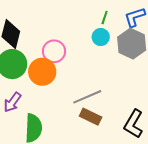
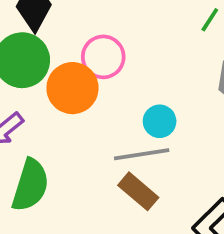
cyan circle: (101, 37) -> (160, 121), moved

